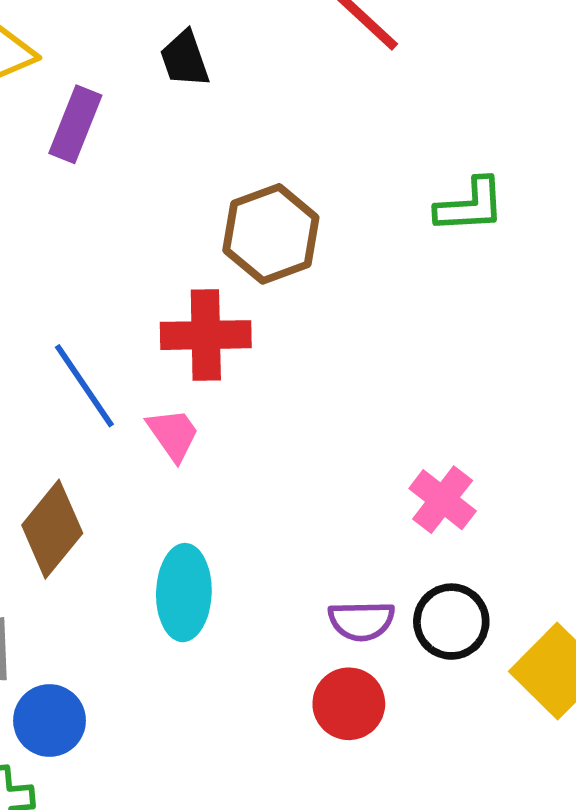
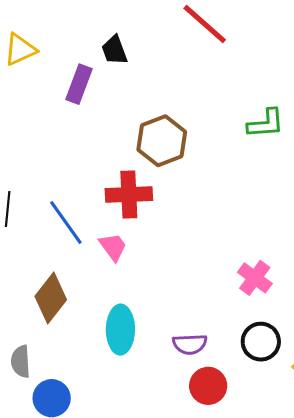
purple rectangle: (75, 124) -> (79, 84), moved
purple semicircle: (361, 621) -> (190, 344), moved

